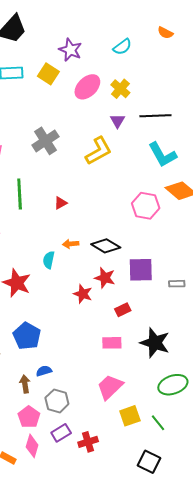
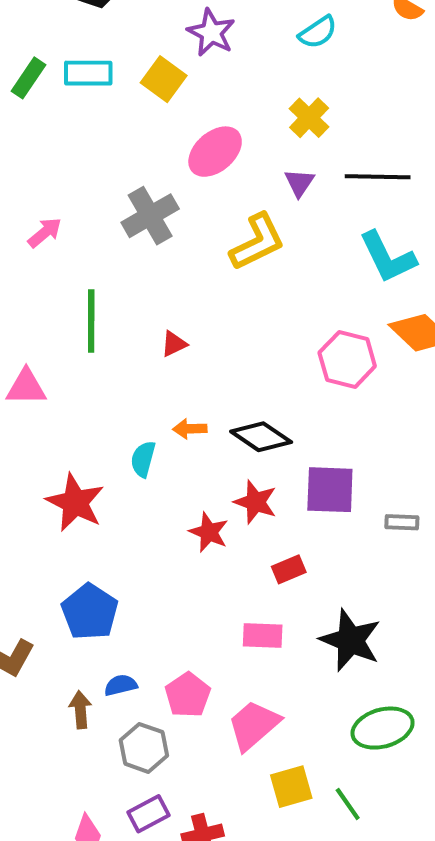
pink ellipse: (87, 87) -> (215, 152), moved
pink pentagon: (29, 417) -> (188, 695), moved

